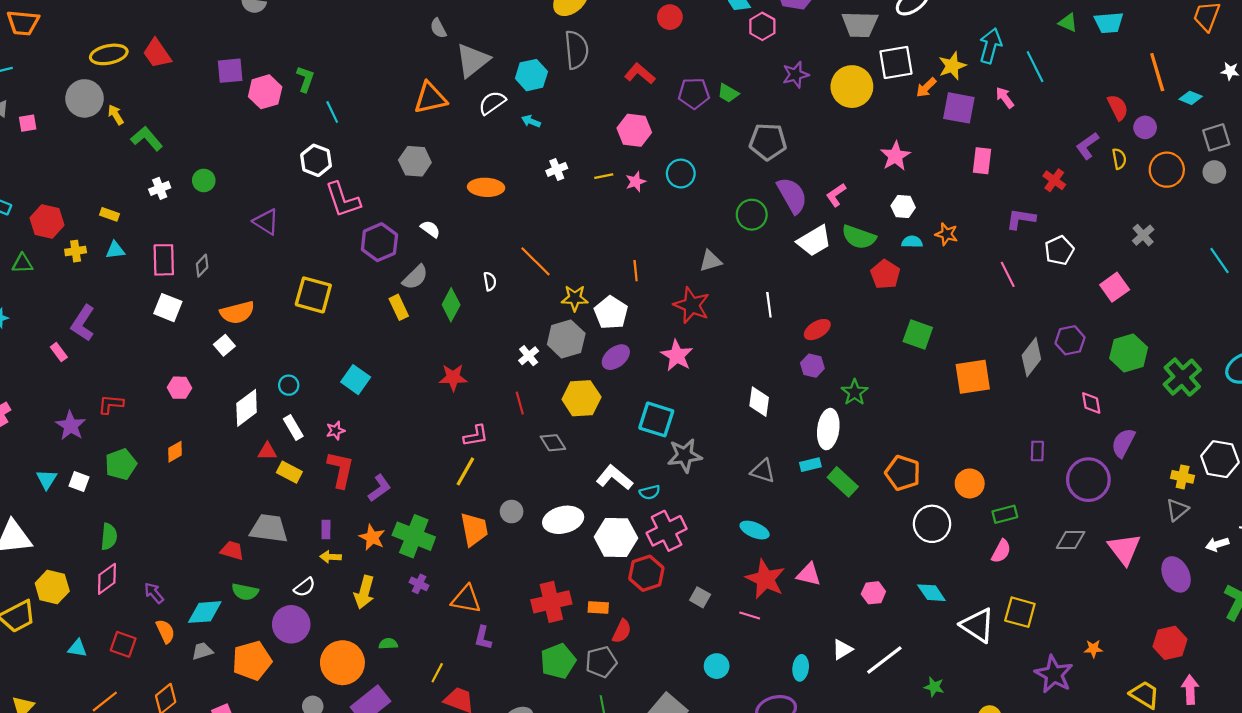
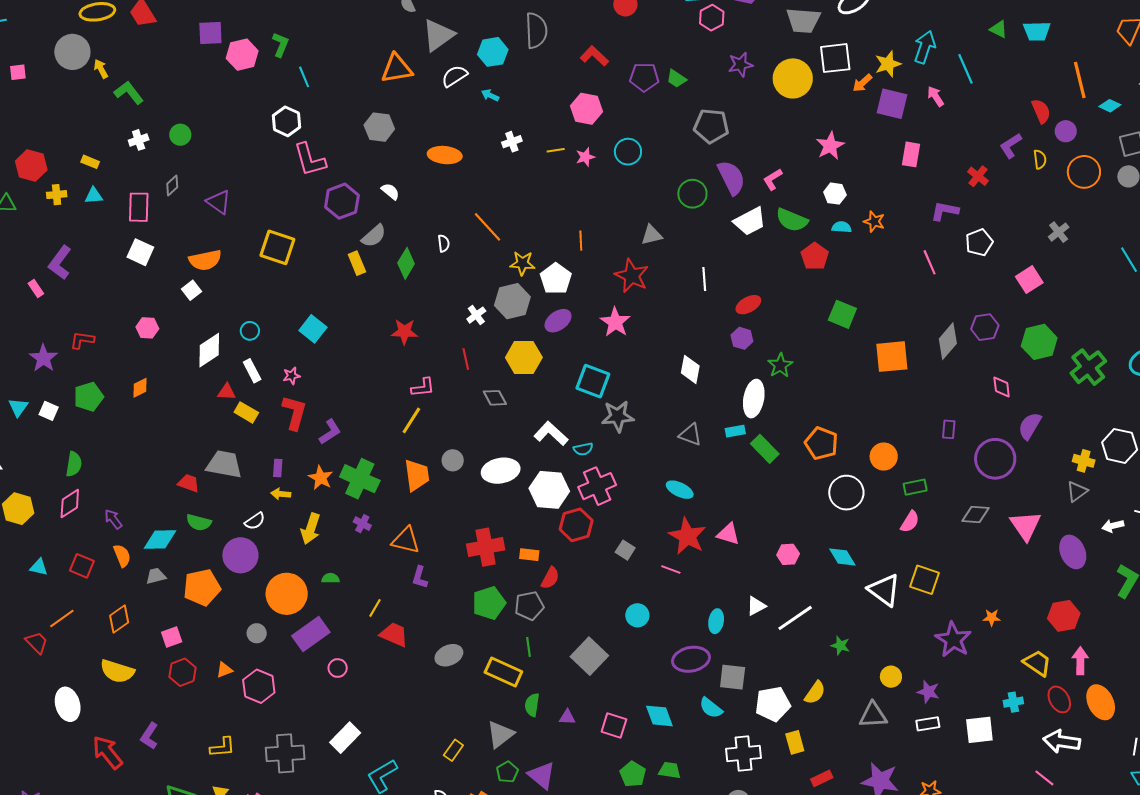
purple triangle: (266, 222) -> (219, 202), moved
gray diamond: (202, 266) -> (172, 185), moved

